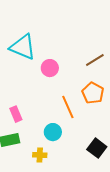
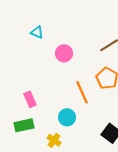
cyan triangle: (23, 47) -> (37, 32), size x0.5
yellow cross: (40, 155) -> (54, 140), turned 32

